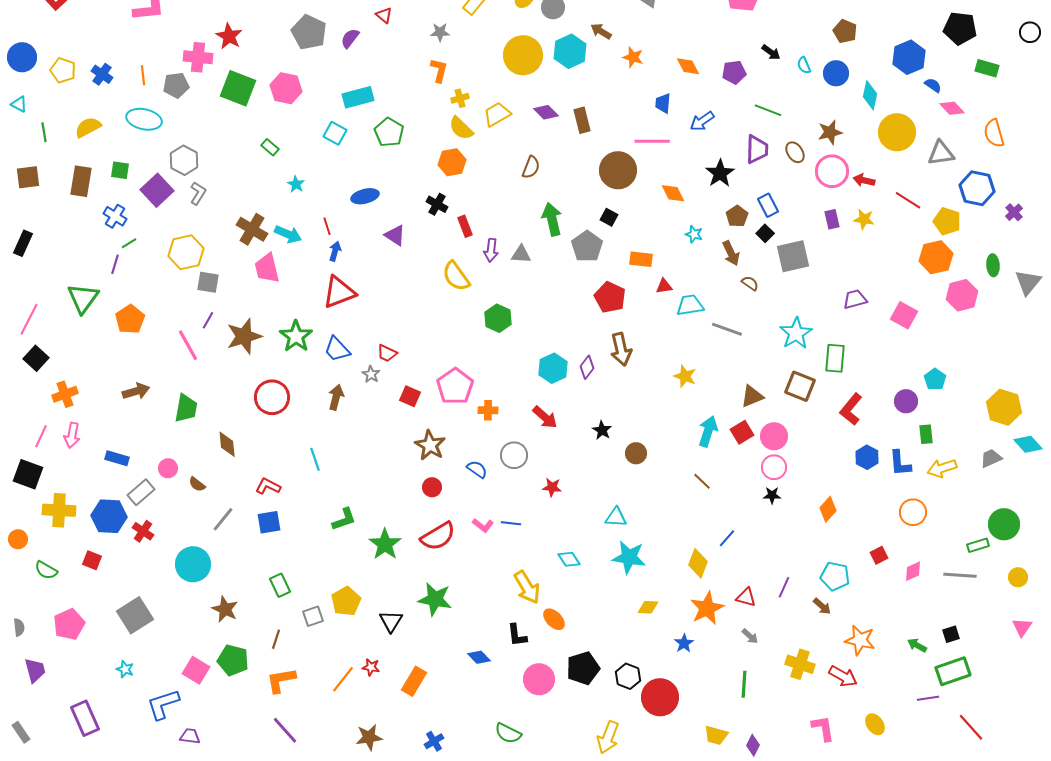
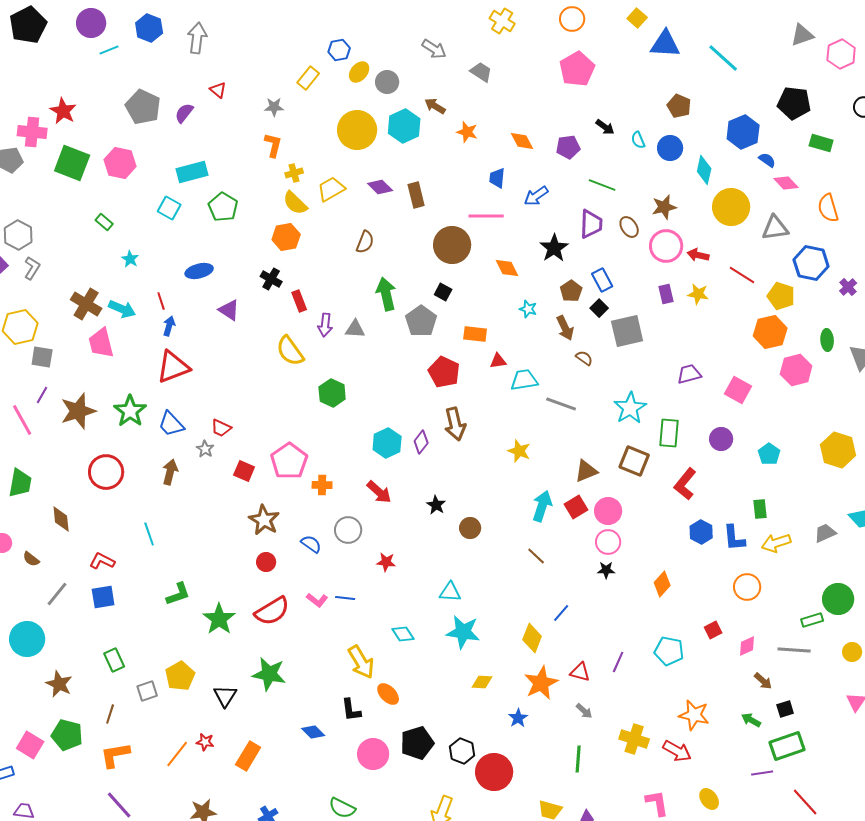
purple circle: (906, 401) -> (721, 439), moved
yellow hexagon: (1004, 407) -> (838, 450), moved
brown arrow: (822, 606) -> (763, 681), moved

